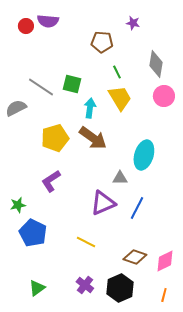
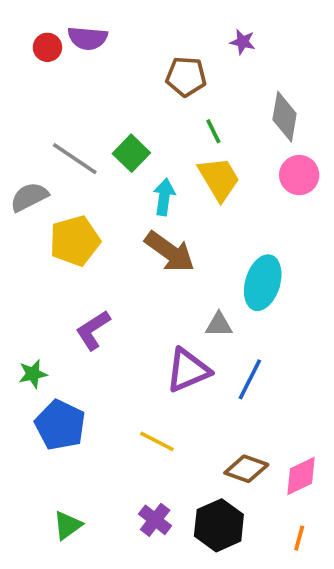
green square: (72, 84) -> (131, 153), turned 30
yellow pentagon: (55, 138) -> (75, 241), moved

